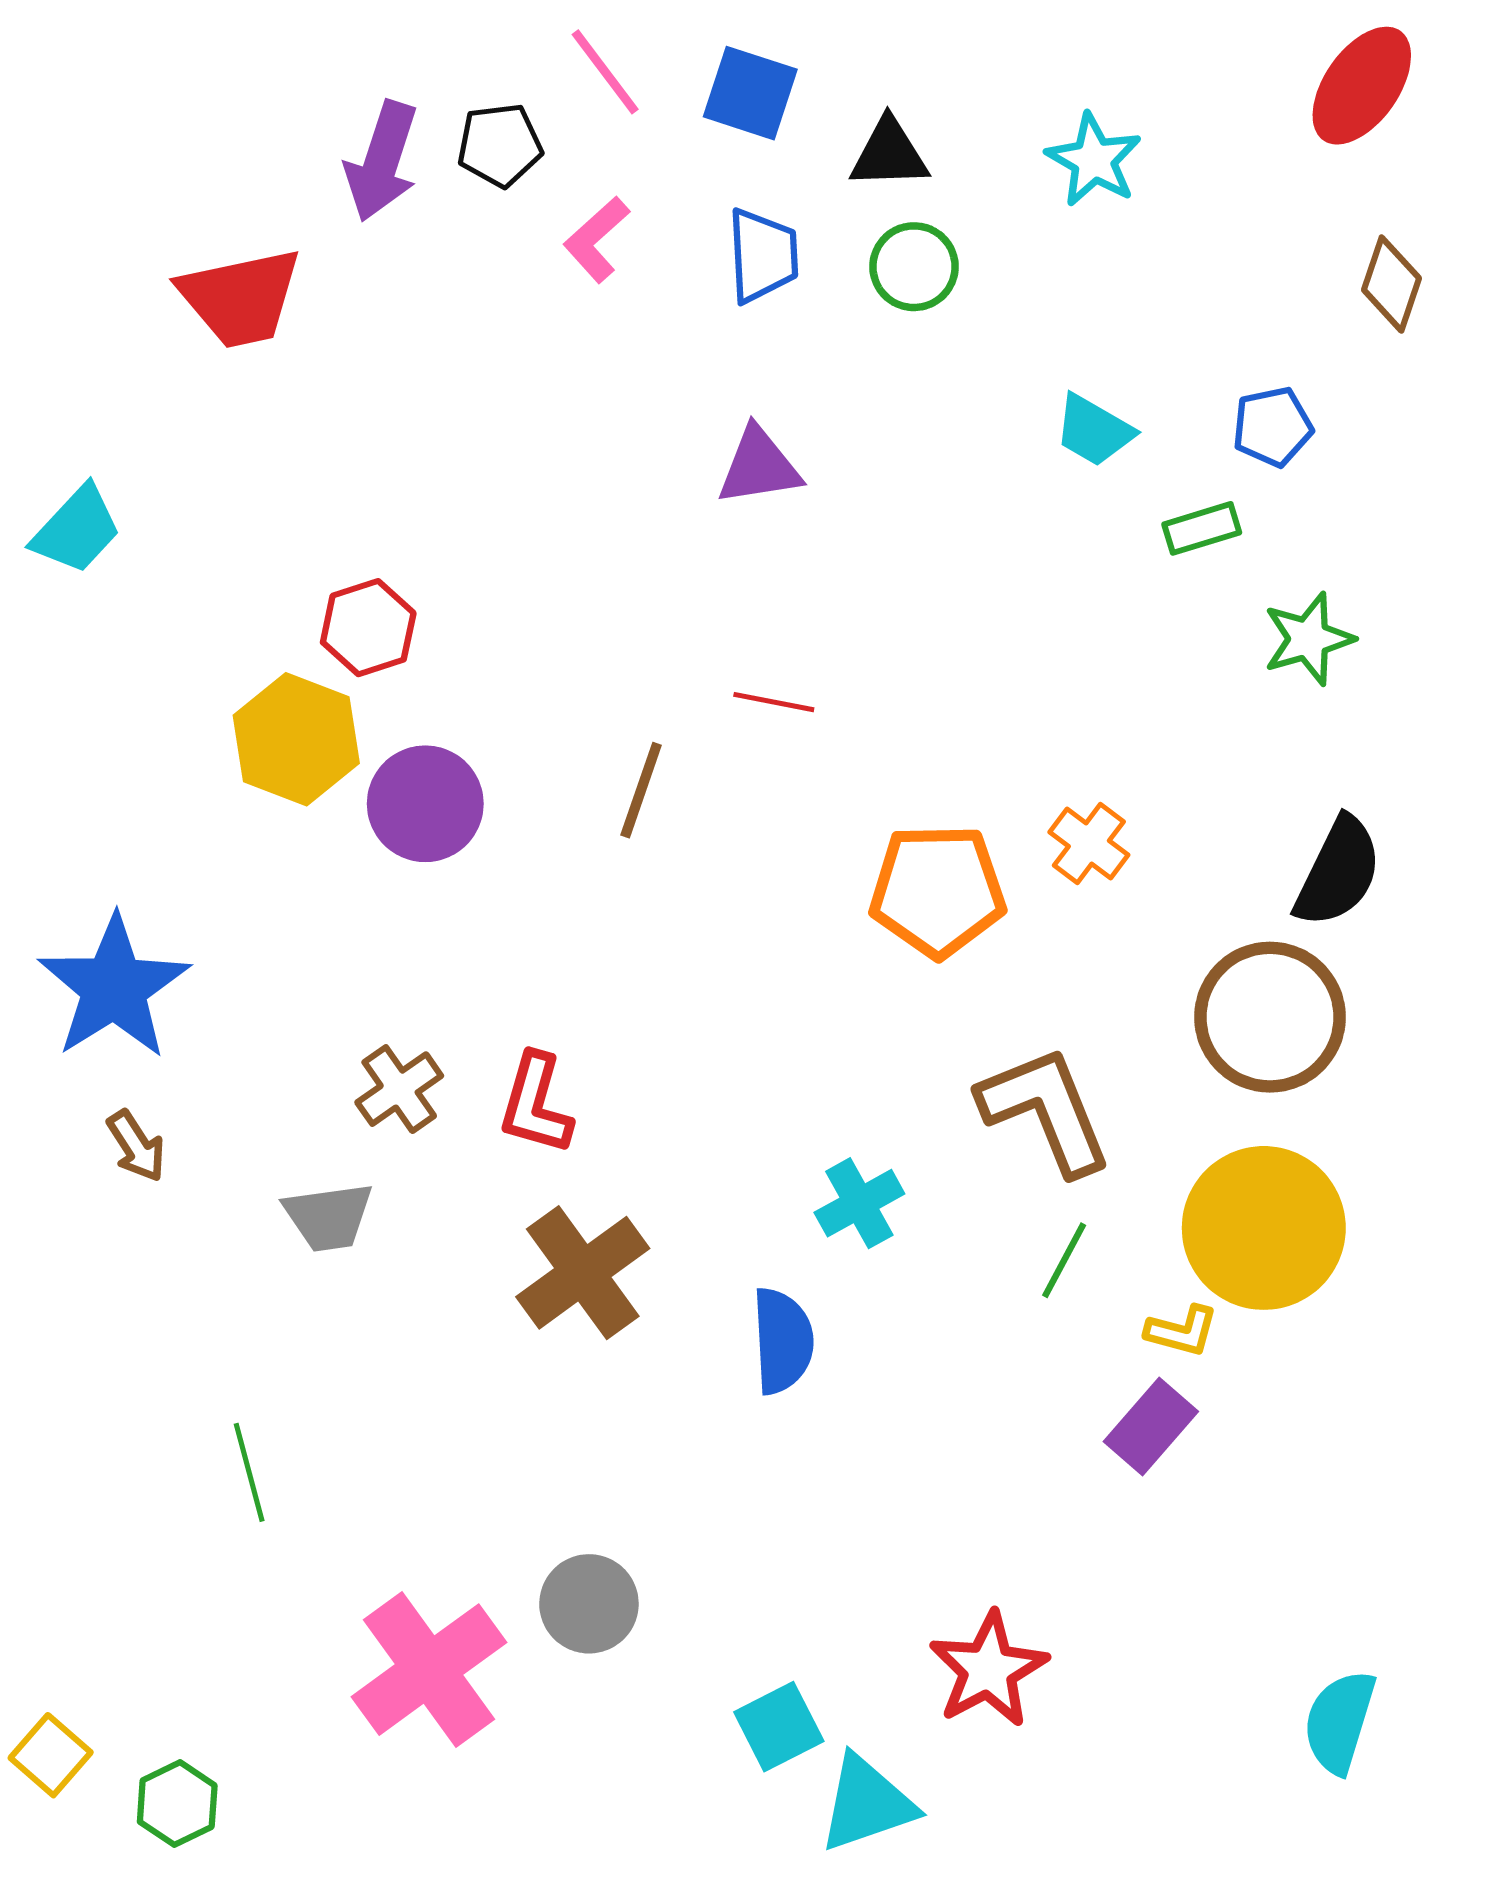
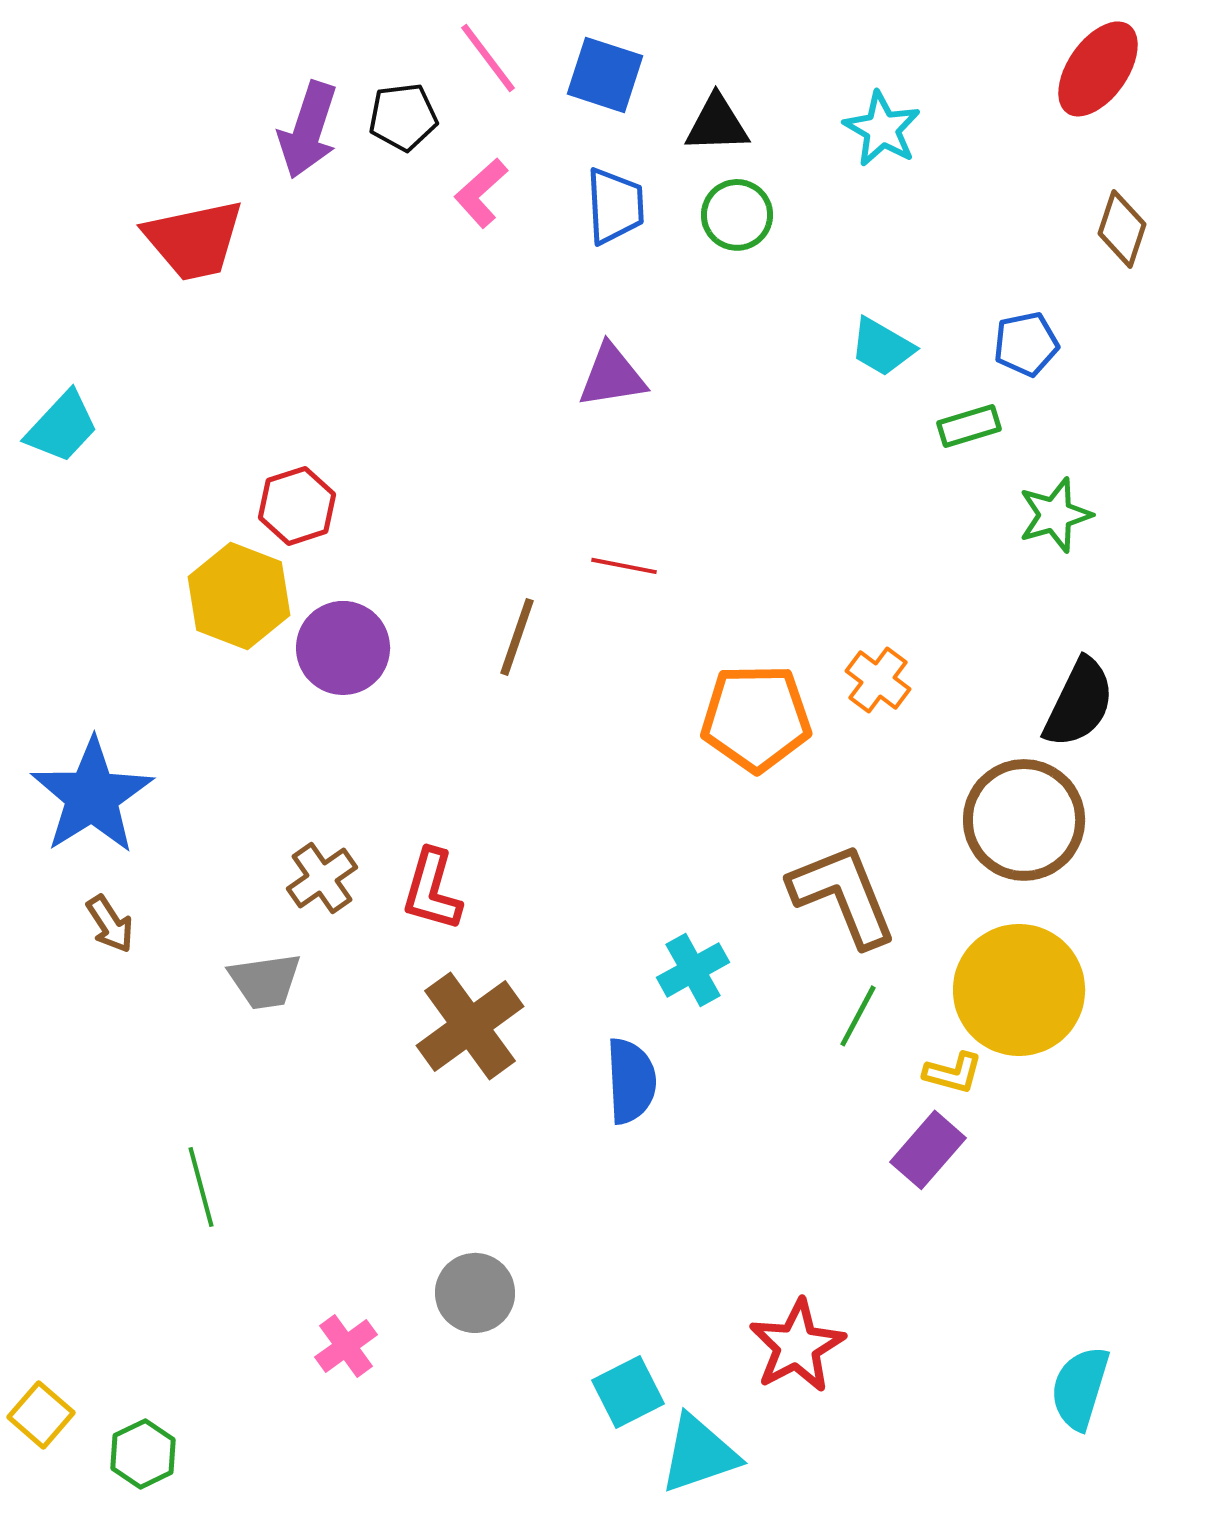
pink cross: (429, 1670) -> (346, 1346), size x0.5

